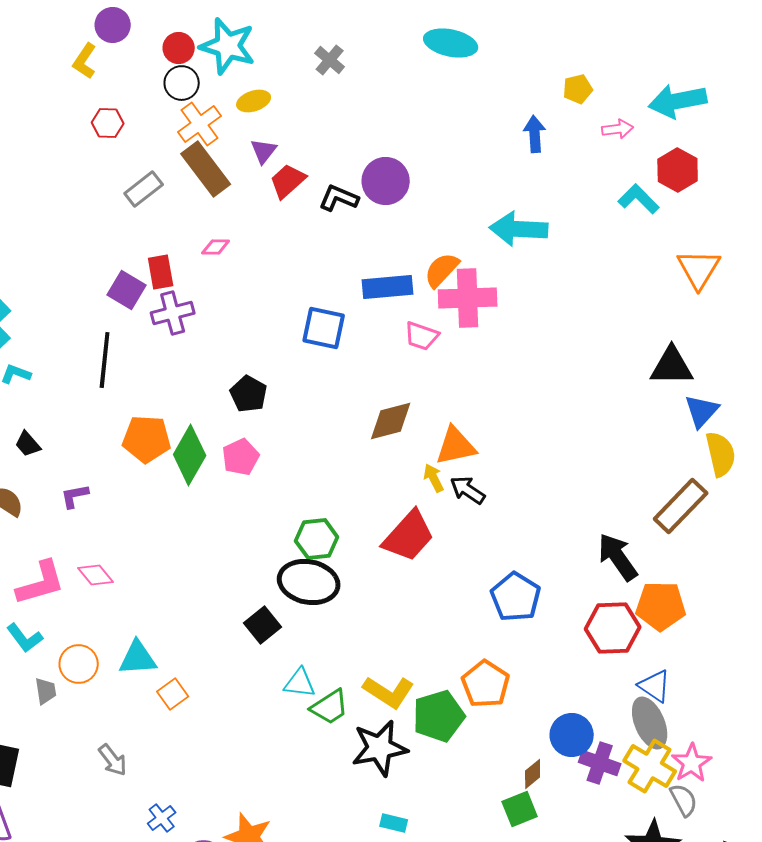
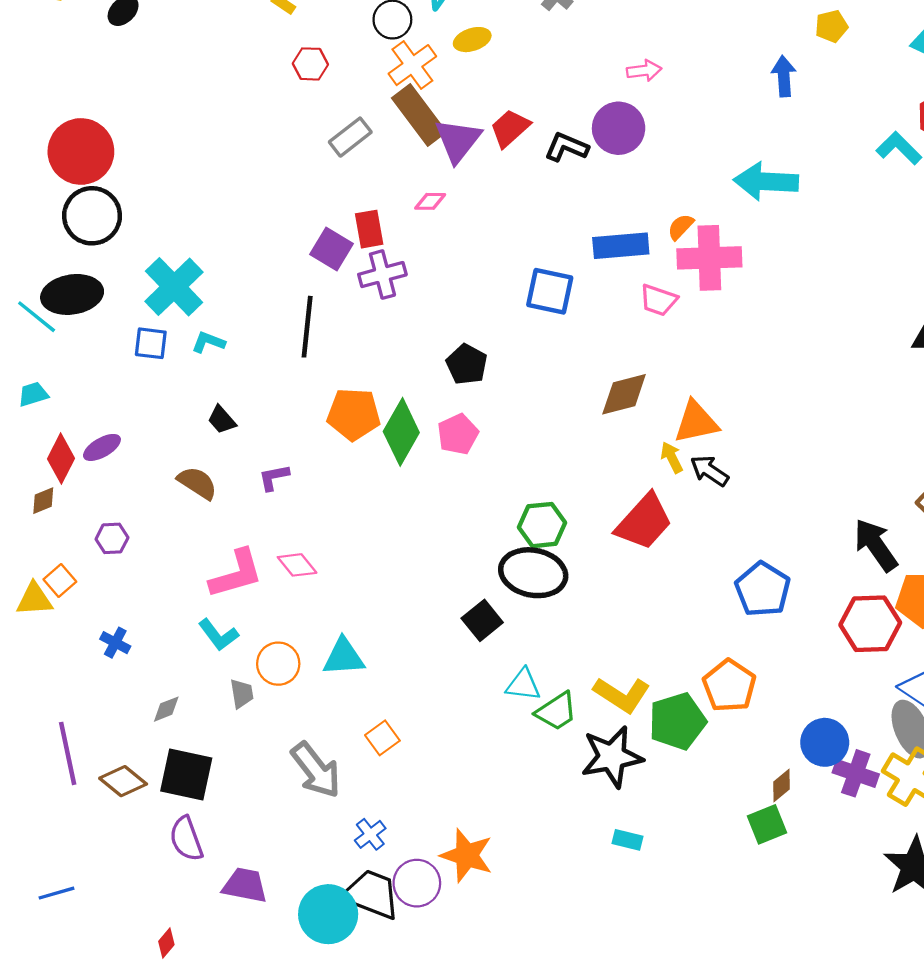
pink arrow: (618, 129) -> (644, 71), moved
purple triangle: (264, 151) -> (458, 140), moved, size x1.6
orange semicircle: (442, 270) -> (681, 227), size x0.7
orange square: (173, 694) -> (382, 738), moved
gray arrow: (113, 760) -> (316, 770), size x1.6

